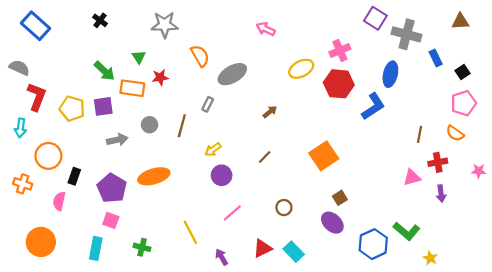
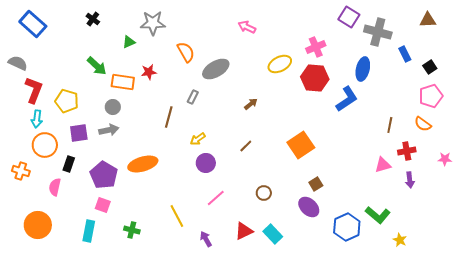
green triangle: (139, 57) -> (129, 42), moved, turned 40
purple square: (103, 106) -> (79, 133), moved
gray circle: (150, 125) -> (113, 107), moved
cyan arrow: (20, 128) -> (37, 119), moved

